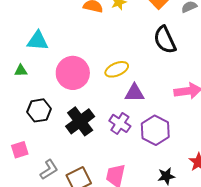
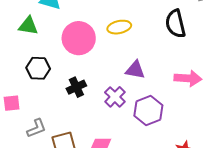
yellow ellipse: (117, 69) -> (119, 27), moved
green triangle: (21, 71) -> (28, 26), size x1.5
black cross: (80, 121) -> (76, 87), size x0.7

